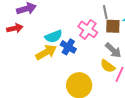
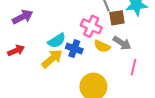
red arrow: (15, 28) -> (16, 50), moved
yellow semicircle: (108, 66) -> (102, 46), moved

